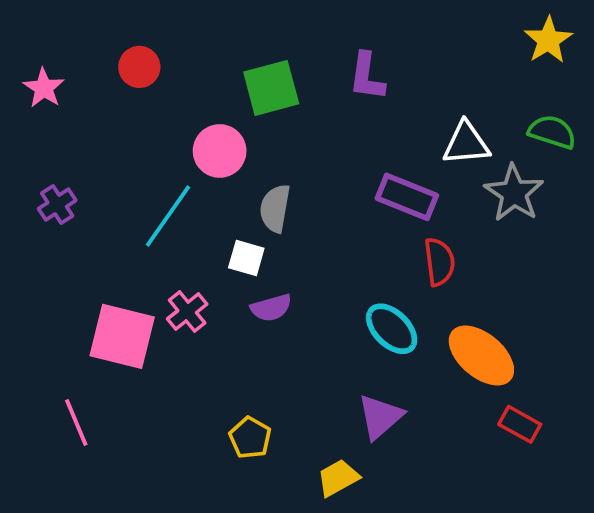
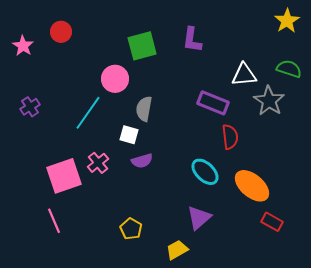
red circle: (139, 67) -> (61, 32), moved
pink square: (122, 336) -> (64, 176), turned -33
pink line: (76, 422) -> (54, 221), moved

